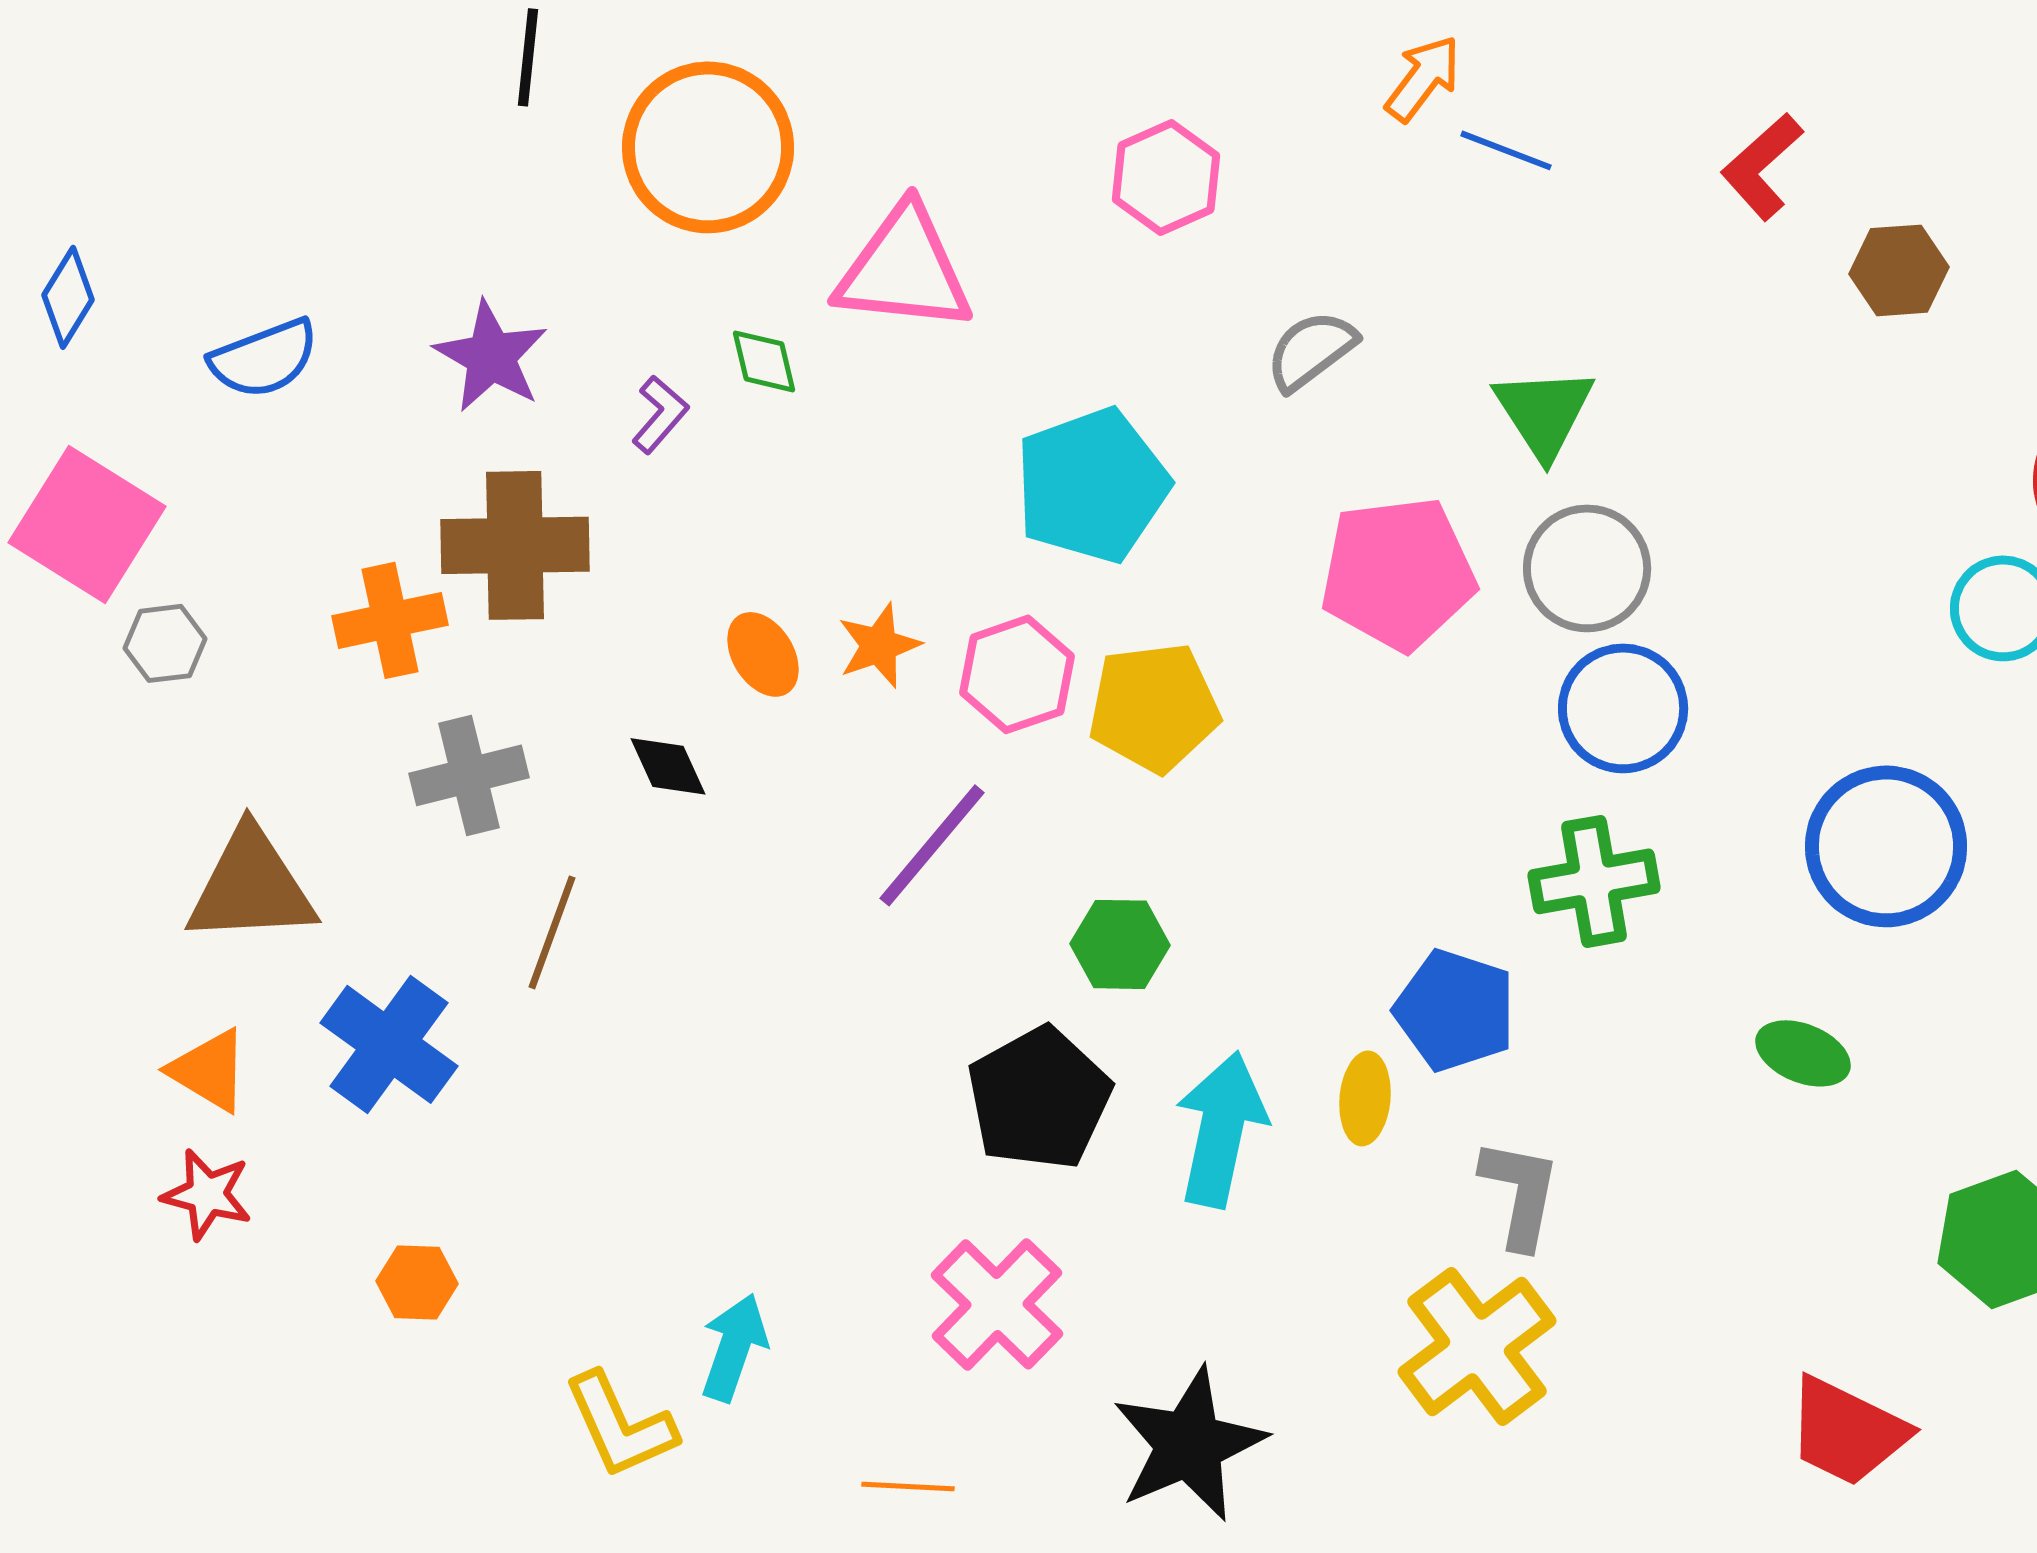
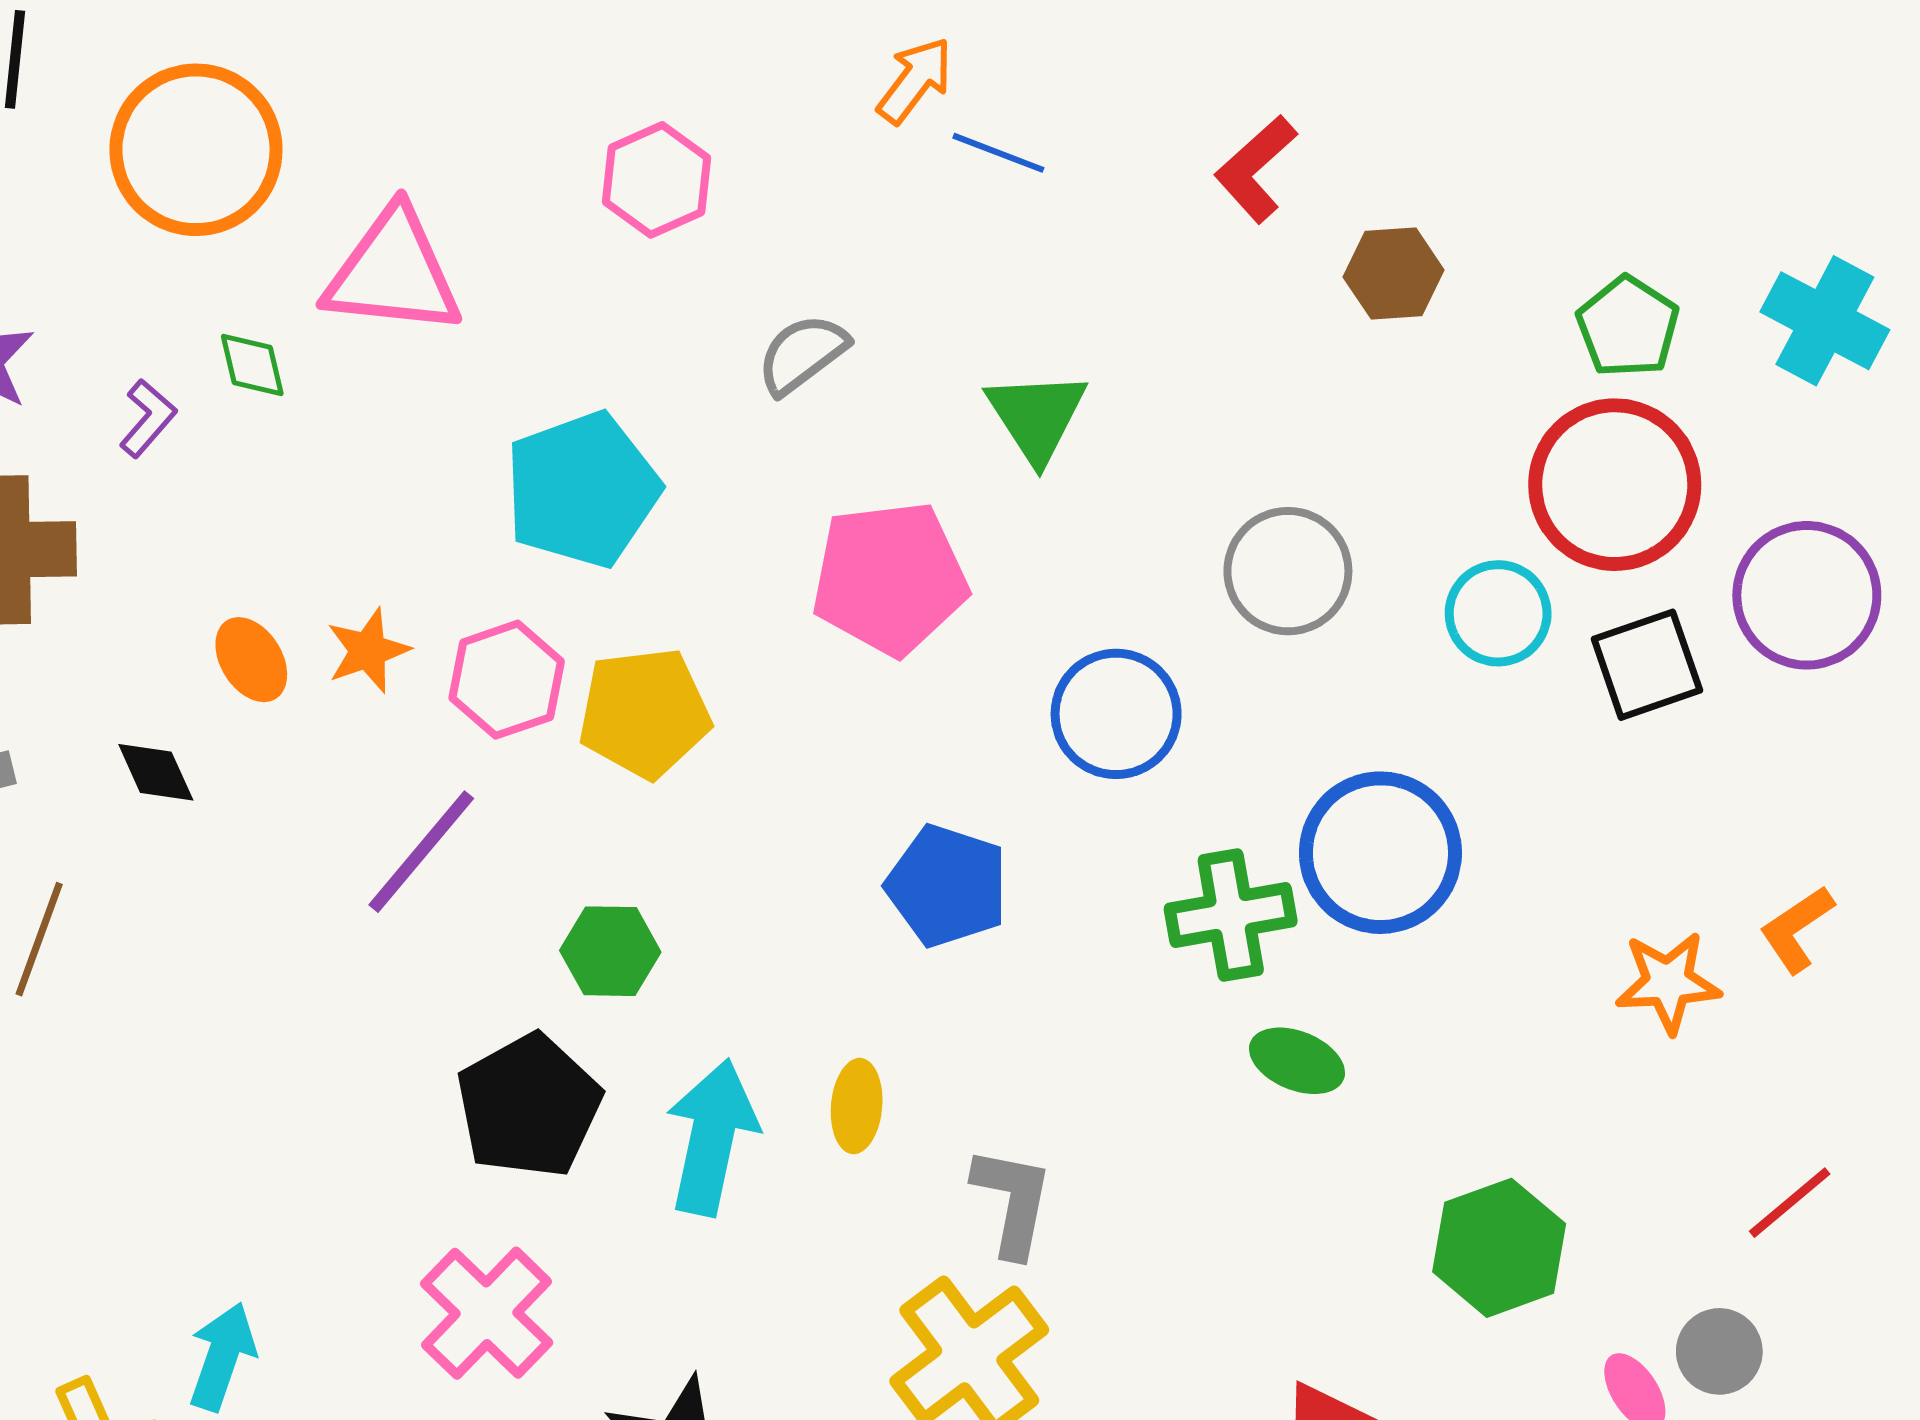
gray circle: (1587, 568) -> (1288, 571), moved
green cross: (1594, 881) -> (1231, 915), moved
blue pentagon: (1455, 1010) -> (947, 886), moved

